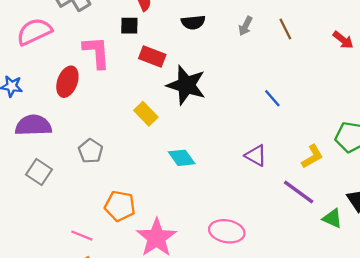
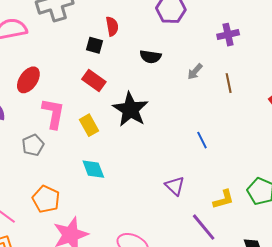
pink L-shape: (97, 52) -> (53, 113), moved
red rectangle: (152, 57) -> (94, 80), moved
cyan diamond: (182, 158) -> (93, 169), moved

